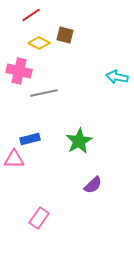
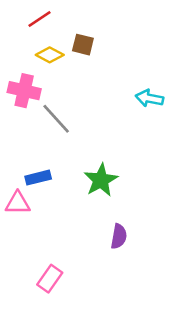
gray line: (44, 93) -> (56, 119), turned 60
purple semicircle: (93, 185) -> (119, 236), turned -36

